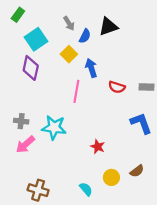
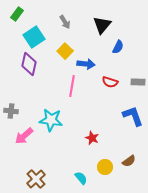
black triangle: (108, 27) -> (102, 25), turned -30
blue semicircle: (85, 36) -> (118, 47), moved
blue arrow: (91, 68) -> (86, 64), turned 114
gray cross: (21, 121) -> (11, 111), moved
brown cross: (38, 190) -> (36, 179), turned 30

